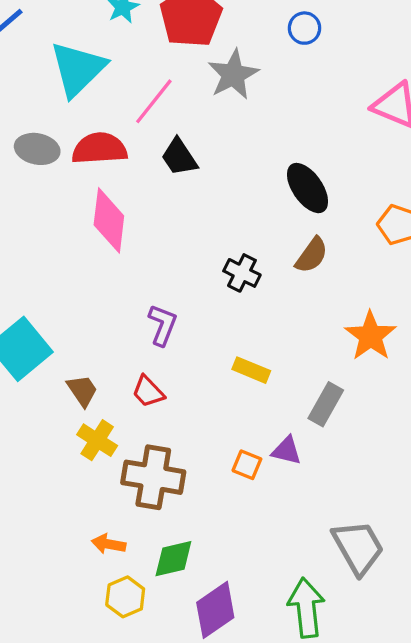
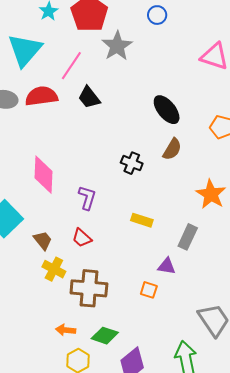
pink diamond: (109, 220) -> (43, 175), moved
orange square: (247, 465) -> (149, 290), moved
green diamond: (173, 559) -> (105, 336), turned 36

